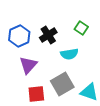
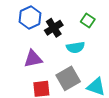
blue hexagon: (19, 36) -> (30, 17), moved
purple triangle: (28, 65) -> (33, 59), turned 36

